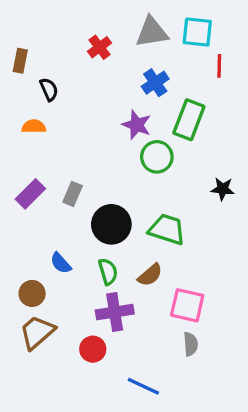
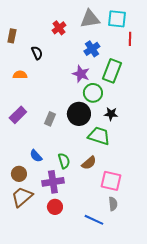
black semicircle: (49, 89) -> (37, 53), moved
black star: (223, 189) -> (111, 114), moved
gray rectangle: (73, 194) -> (50, 119), moved
black circle: (111, 224) -> (79, 114), moved
purple cross: (115, 312) -> (53, 182), moved
blue line: (143, 386) -> (94, 220), moved

